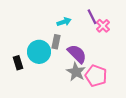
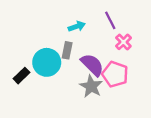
pink cross: (103, 26) -> (123, 42), moved
black rectangle: (18, 63) -> (22, 76), turned 64
pink pentagon: (96, 76) -> (115, 74), moved

